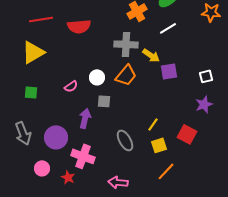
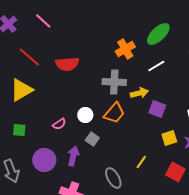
red line: (41, 19) -> (29, 57), turned 50
yellow arrow: (151, 55) -> (139, 93), turned -48
purple square: (169, 71) -> (157, 109), turned 30
gray square: (104, 101) -> (92, 139), turned 32
purple circle: (56, 137) -> (44, 160), moved
yellow square: (159, 145) -> (169, 138), moved

